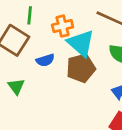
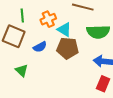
cyan triangle: (81, 43) -> (64, 29), size x0.7
brown pentagon: (81, 68) -> (68, 48), turned 30

